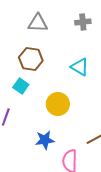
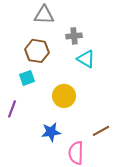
gray cross: (83, 22) -> (74, 36), moved
cyan square: (21, 86) -> (27, 78), turned 35

